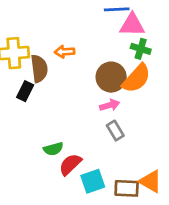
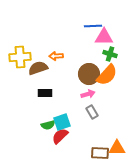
brown semicircle: (39, 69) -> (38, 68), turned -102
black rectangle: (25, 91) -> (45, 93), moved, turned 64
cyan square: (93, 181) -> (62, 122), moved
orange triangle: (151, 181) -> (117, 148), turned -30

